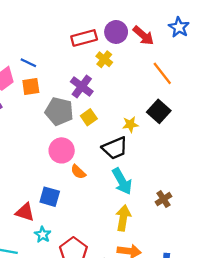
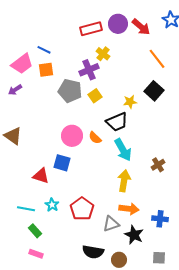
yellow cross: (104, 59) -> (103, 54), moved
purple cross: (82, 86) -> (89, 70), turned 30
pink circle: (62, 150) -> (72, 136), moved
orange semicircle: (78, 172) -> (95, 138), moved
cyan star: (43, 235) -> (52, 205), moved

